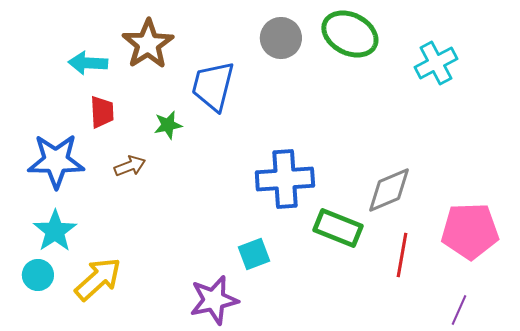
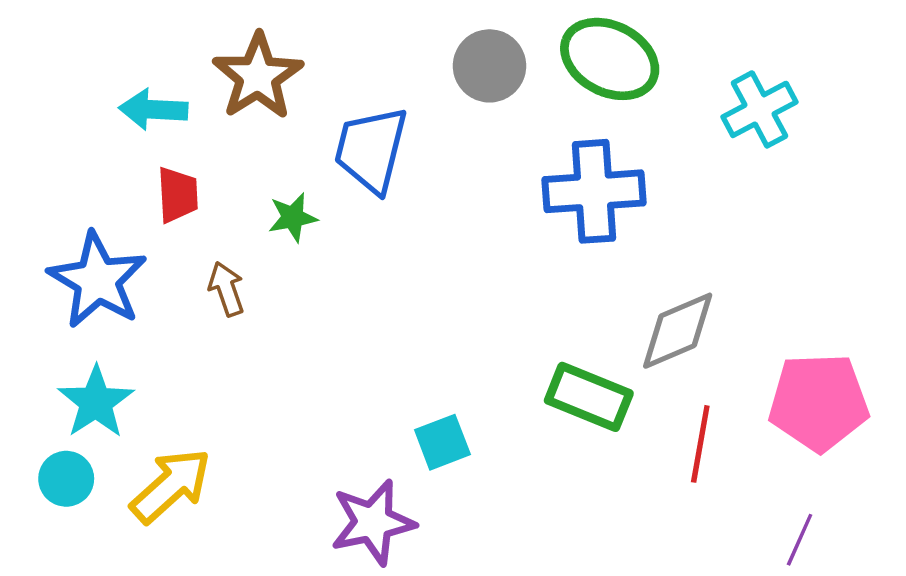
blue star: (56, 161) -> (98, 280), turned 30
brown arrow: (130, 166) -> (226, 289), turned -88
blue cross: (285, 179) -> (594, 191), moved

